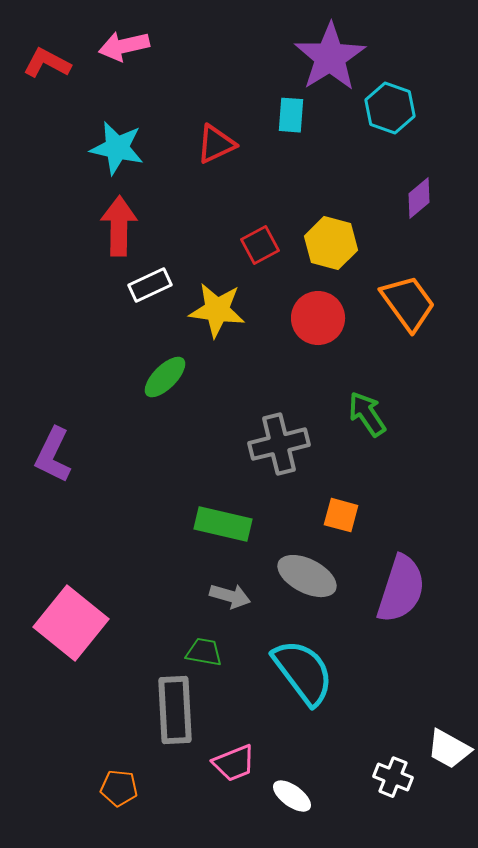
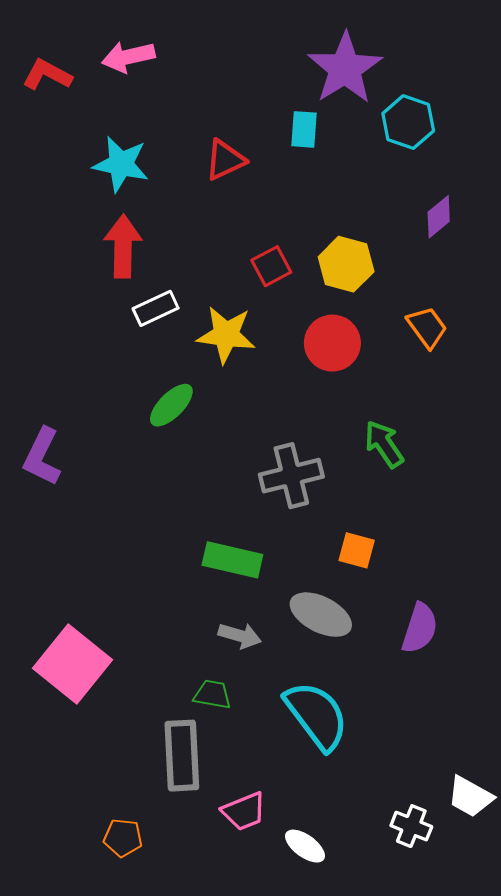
orange trapezoid: (408, 303) -> (427, 327), size x0.7
purple L-shape: (53, 455) -> (42, 457), moved
purple semicircle: (401, 589) -> (420, 628), size x0.7

